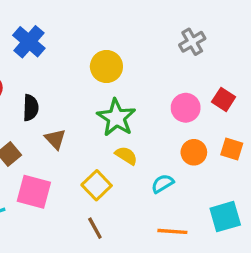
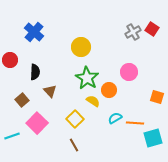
red square: (224, 99) -> (152, 29), moved
orange circle: (194, 152) -> (109, 90), moved
pink square: (34, 192) -> (37, 123), turned 30
orange line: (172, 231) -> (135, 123), moved

